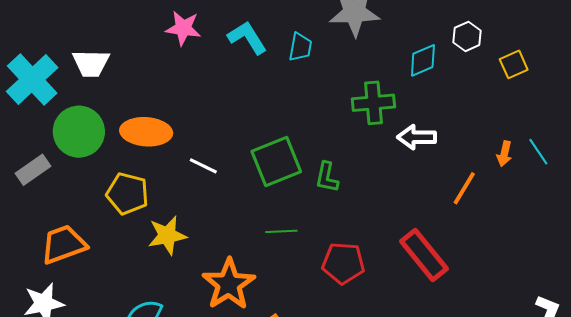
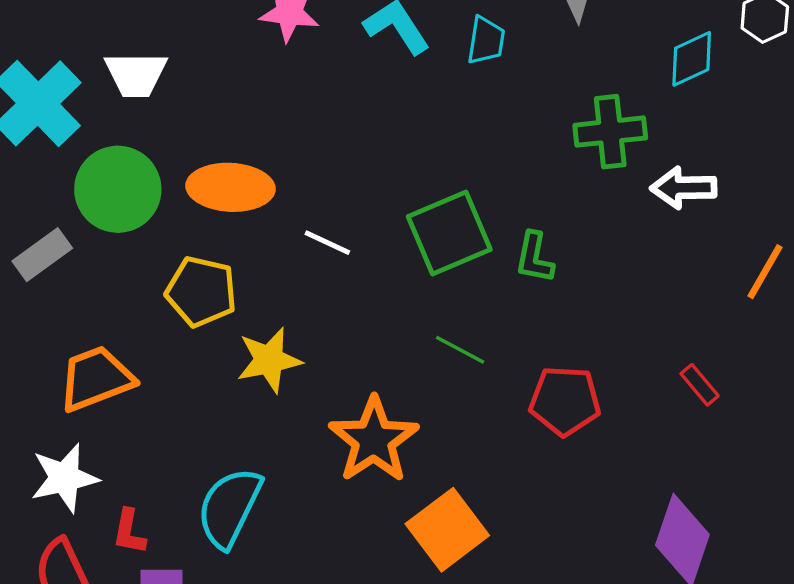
green line: (281, 231) -> (460, 350), turned 32
red rectangle: (424, 255) -> (700, 385), size x0.5

